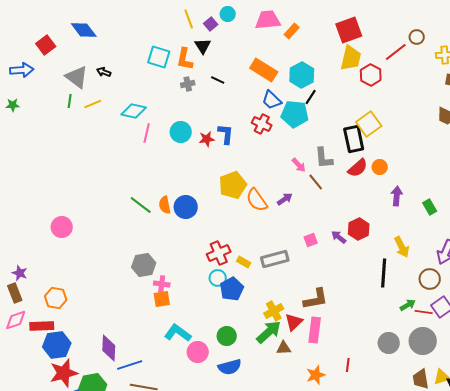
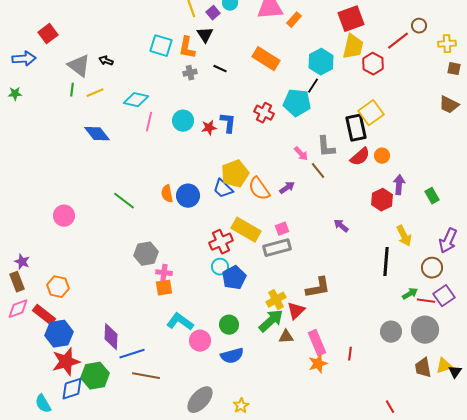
blue diamond: (84, 30) -> (97, 134), moved
cyan hexagon: (302, 75) -> (321, 62), moved
blue trapezoid: (272, 100) -> (223, 189), moved
green line: (141, 205) -> (124, 201), moved
red hexagon: (359, 229) -> (382, 200), moved
pink square: (311, 240) -> (282, 229), moved
yellow rectangle: (244, 262) -> (246, 230), moved, size x2.0
red rectangle: (42, 326) -> (44, 315), turned 40
pink rectangle: (315, 330) -> (317, 343), moved, turned -30

